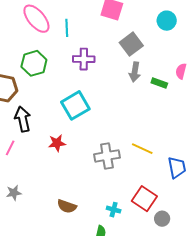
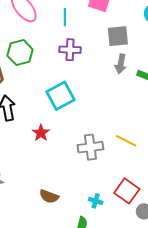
cyan line: (67, 28) -> (65, 17), moved
gray square: (131, 44) -> (118, 36), turned 30
red star: (57, 143) -> (41, 133), turned -30

